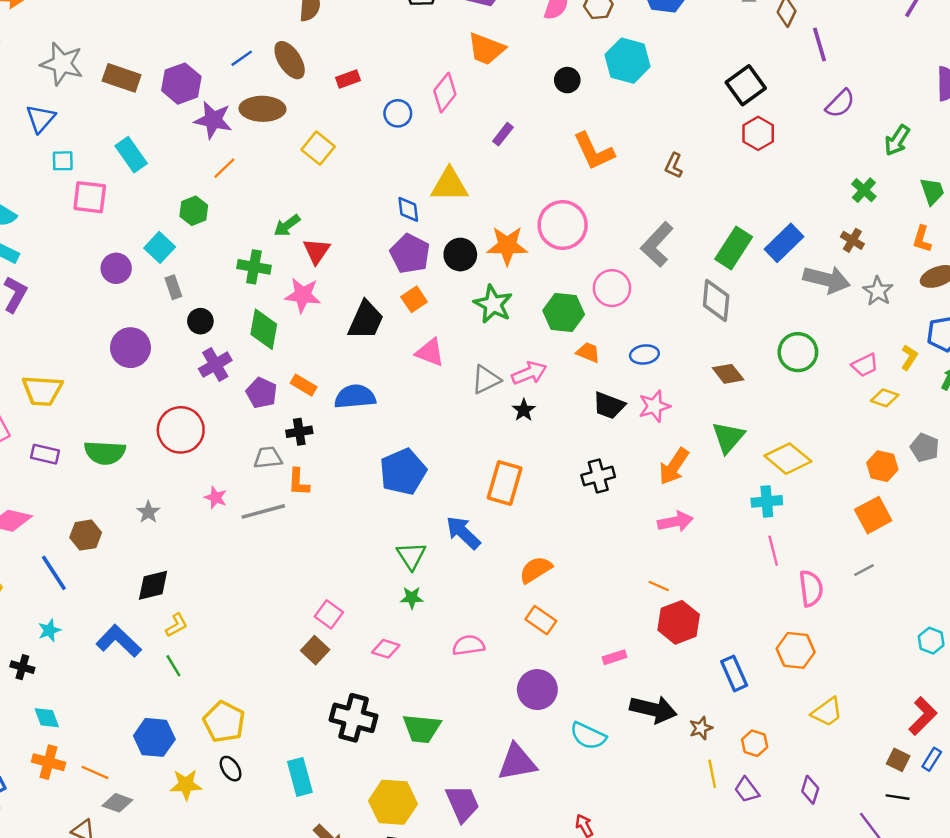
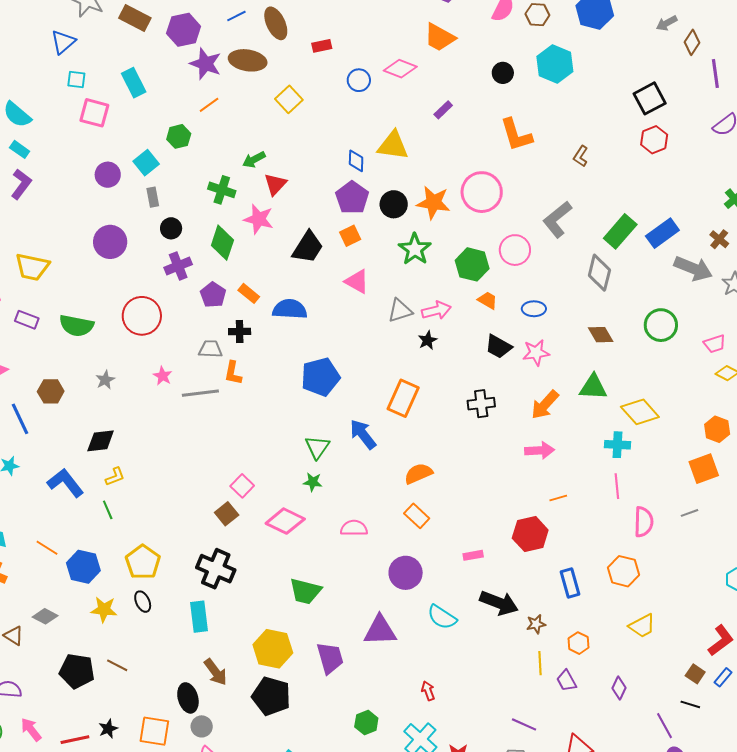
pink diamond: (445, 93) -> (400, 69), turned 64
green triangle: (728, 437) -> (593, 387), turned 44
orange line: (659, 586) -> (558, 498), moved, turned -48
pink diamond: (386, 649) -> (285, 521), size x1.6
black cross: (354, 718) -> (216, 569), moved
orange line: (95, 772) -> (47, 548), moved

